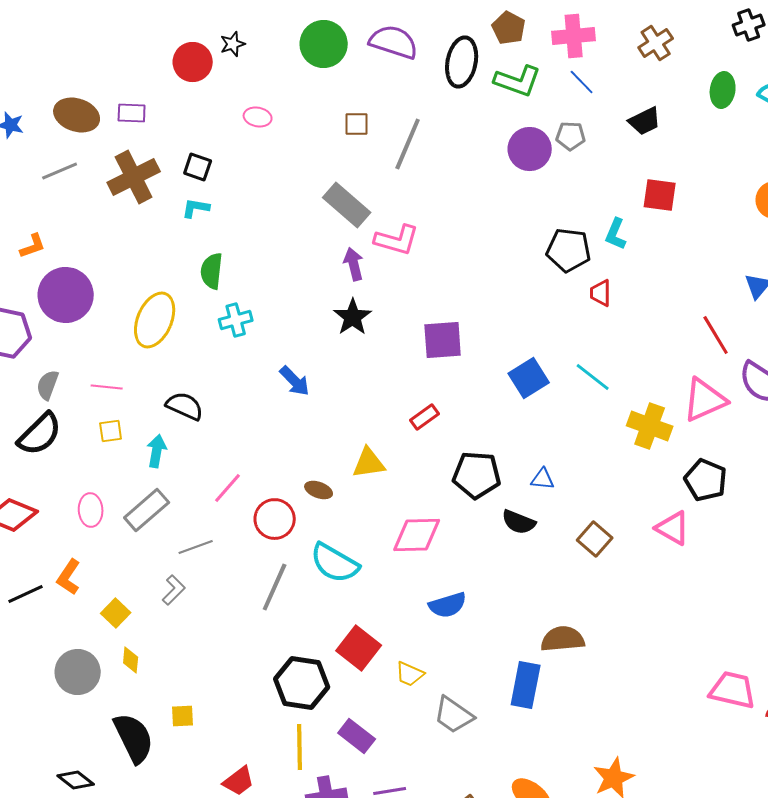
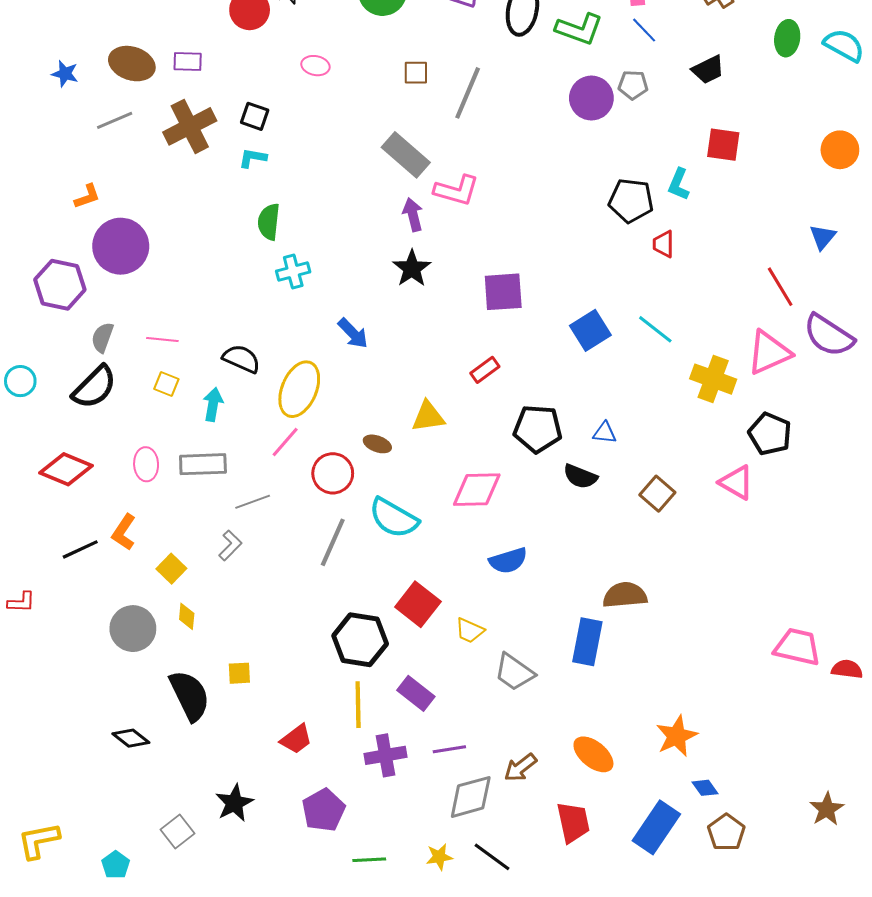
yellow ellipse: (155, 320) -> (299, 389), moved
yellow square: (111, 431) -> (166, 384), turned 30
gray rectangle: (147, 510) -> (203, 464), turned 39

